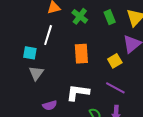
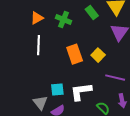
cyan square: (30, 53) -> (57, 90), moved
yellow square: (115, 61) -> (98, 55), moved
gray triangle: (36, 73) -> (40, 103), moved

